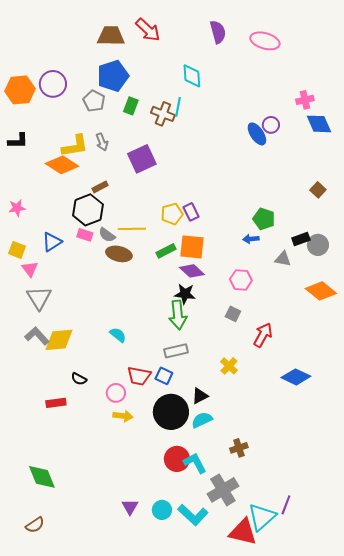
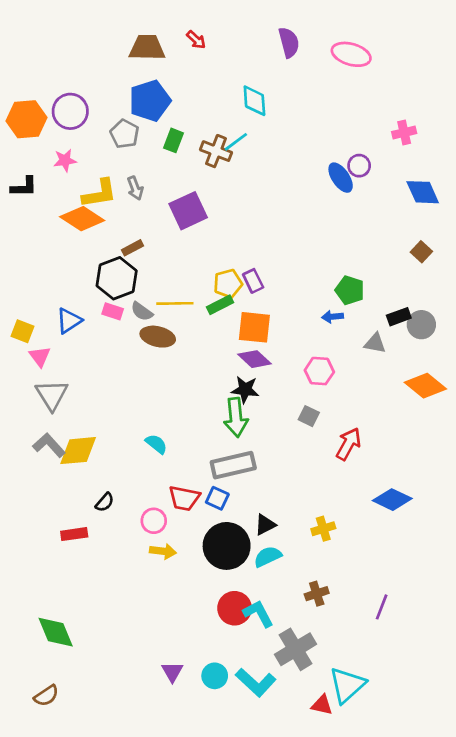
red arrow: (148, 30) -> (196, 40), size x0.6
cyan line: (178, 107) -> (236, 142), turned 42
blue diamond: (319, 124) -> (423, 192), moved
pink star: (17, 208) -> (65, 160), moved
green rectangle: (166, 251) -> (220, 305), moved
gray rectangle: (176, 351) -> (233, 465), size x1.4
yellow cross: (229, 366) -> (323, 529), moved, turned 30
black semicircle: (79, 379) -> (105, 502), turned -77
purple line: (286, 505) -> (382, 607), moved
red triangle: (243, 532) -> (322, 705), size x0.6

